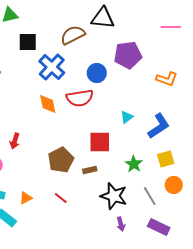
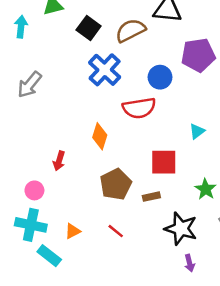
black square: (28, 42) -> (89, 28), moved, turned 36
orange diamond: (48, 104) -> (100, 136), moved, turned 30

